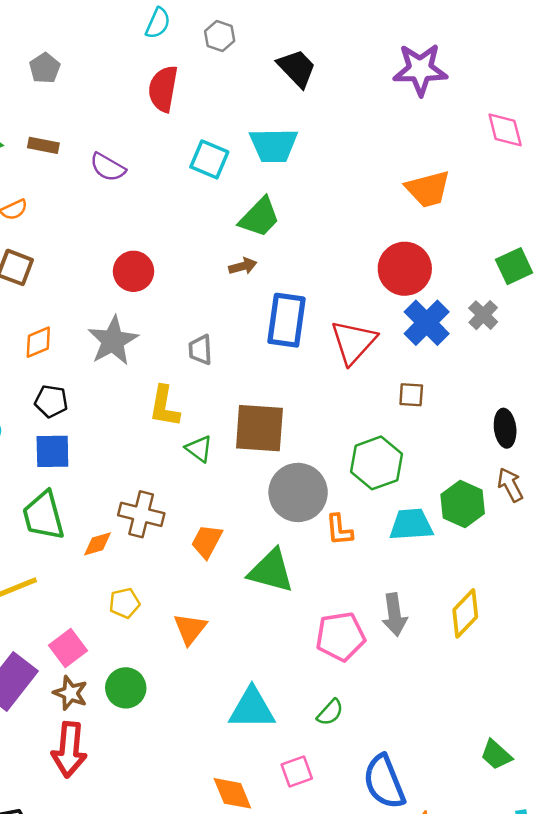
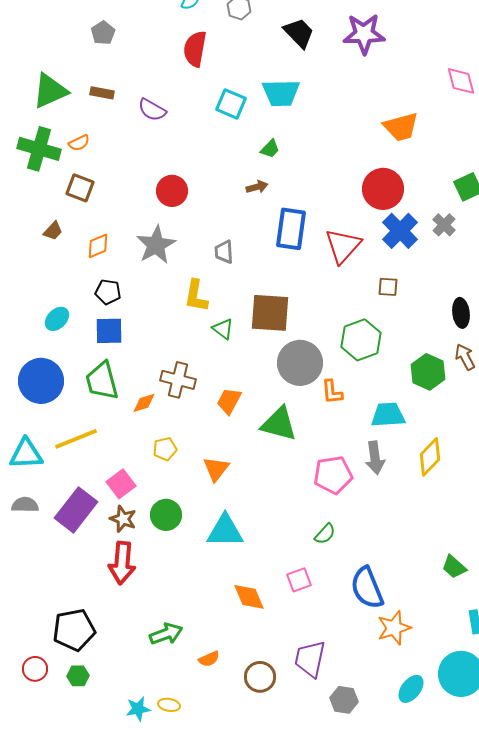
purple star: (420, 69) -> (364, 34), moved
green trapezoid: (259, 217) -> (270, 149), size x0.6
cyan trapezoid: (411, 525) -> (388, 415), moved
cyan triangle: (252, 708) -> (225, 531), moved

